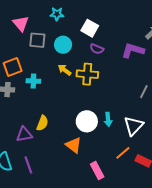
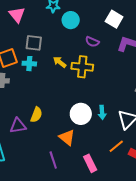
white square: (90, 28) -> (114, 19), moved
gray square: (37, 40) -> (34, 43), moved
cyan circle: (63, 45) -> (71, 20), moved
cyan cross: (33, 81) -> (29, 64), moved
purple line: (28, 165) -> (53, 160), moved

